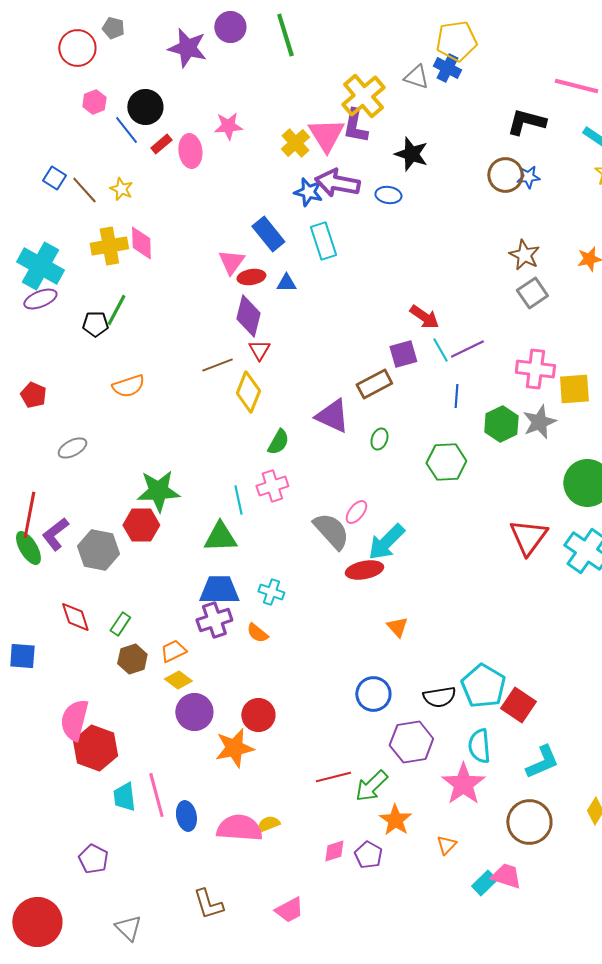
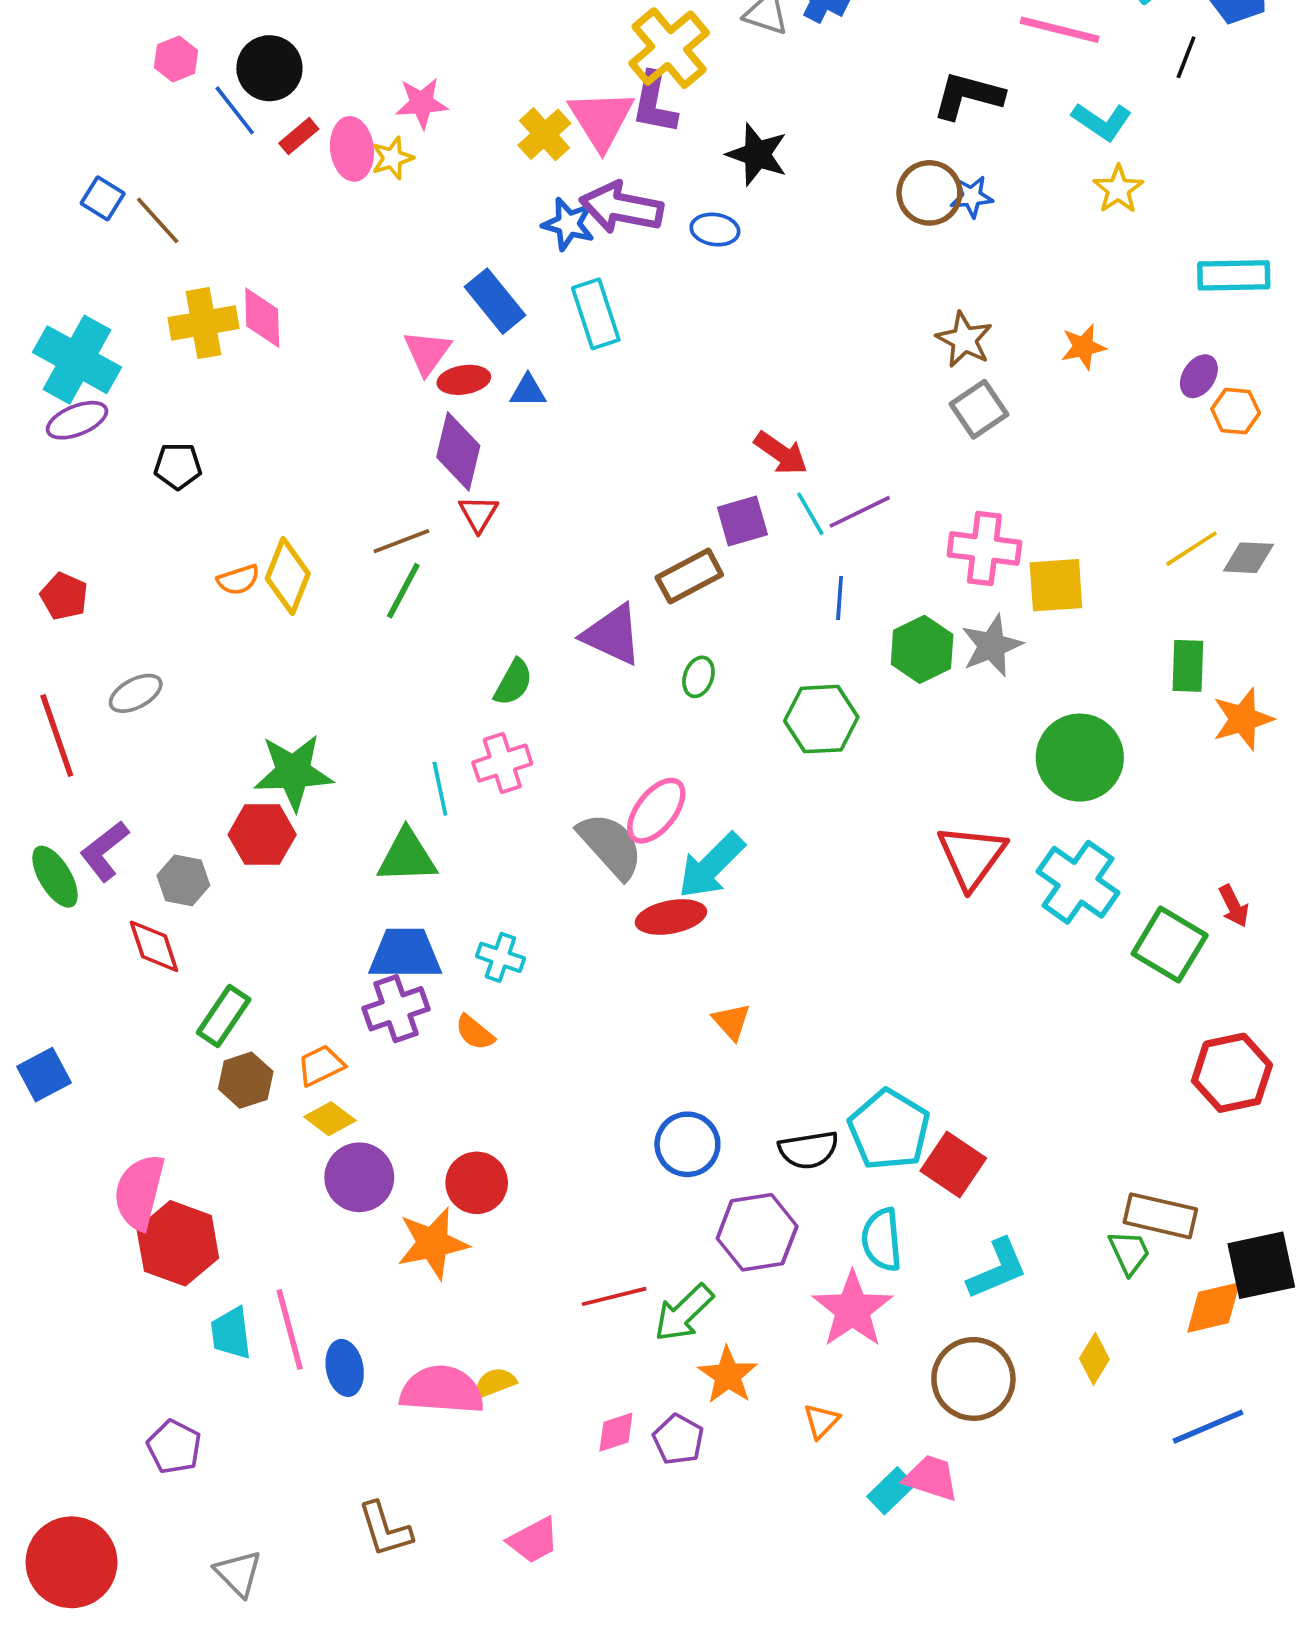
yellow star: (121, 189) -> (392, 158), moved, turned 30
green line: (116, 310) -> (403, 591), moved
orange semicircle: (128, 386) -> (238, 580), size x0.7
yellow diamond: (248, 392) -> (288, 576), moved
pink ellipse: (356, 512) -> (656, 811), size x1.5
red line: (29, 515) -> (57, 736), moved, turned -30
gray hexagon: (98, 550) -> (183, 880), size x0.7
red diamond: (75, 617) -> (154, 946), moved
green rectangle: (120, 624) -> (224, 1016), size x1.4
blue square: (22, 656) -> (44, 1075), turned -32

